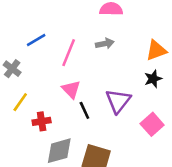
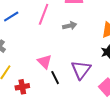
blue line: (36, 40) -> (11, 17), moved
pink line: (69, 53) -> (44, 14), moved

